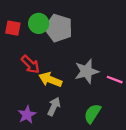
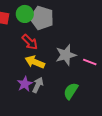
red arrow: (30, 64) -> (30, 42), moved
purple star: (27, 115) -> (25, 84), moved

